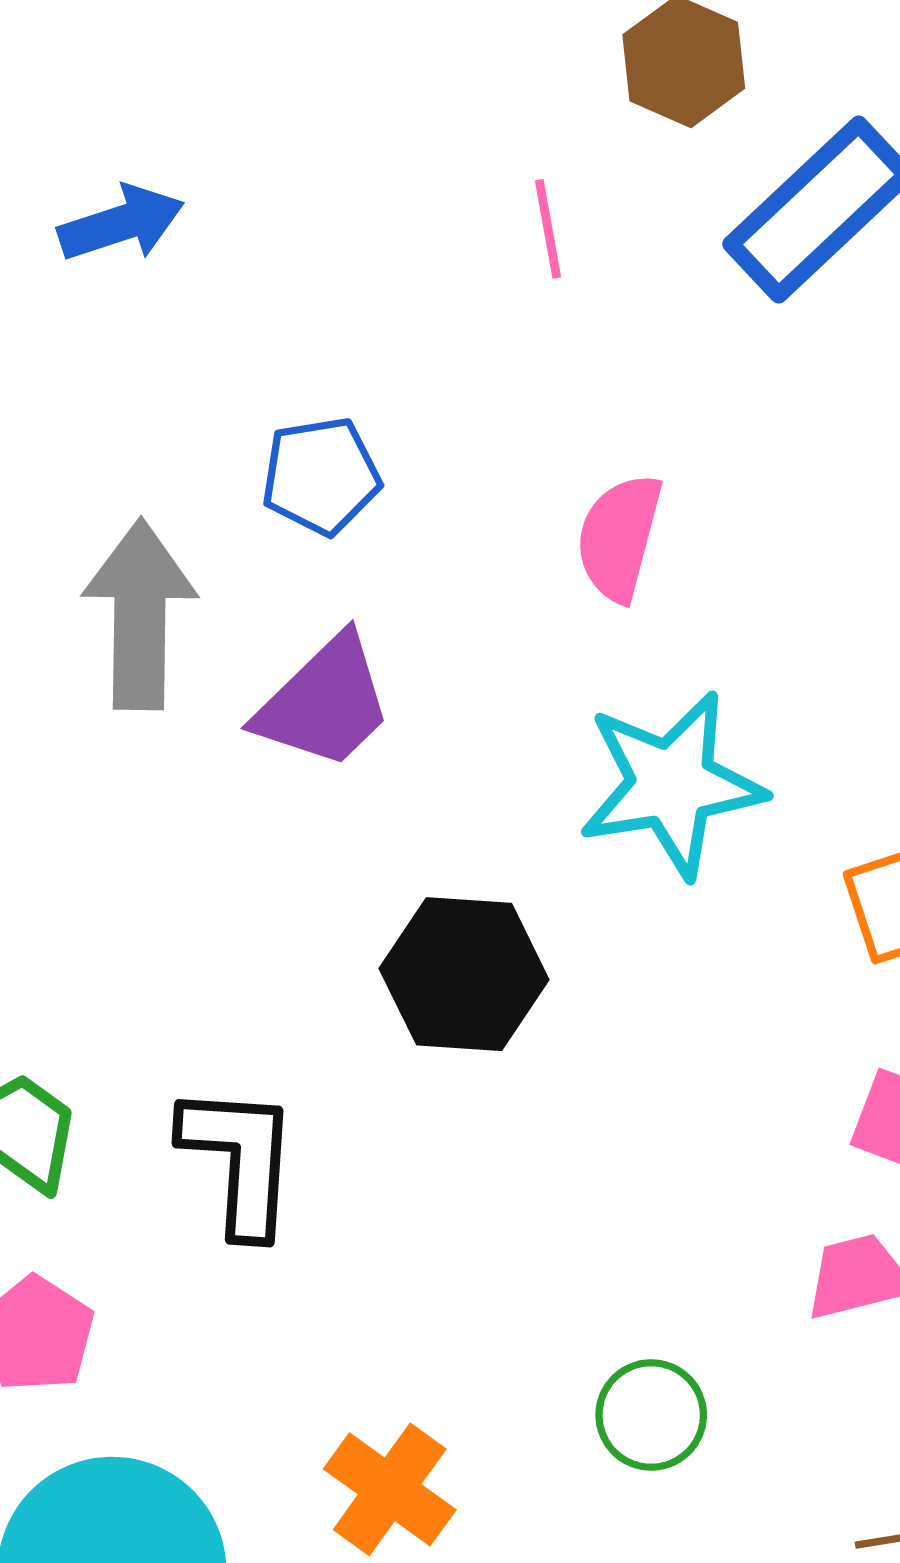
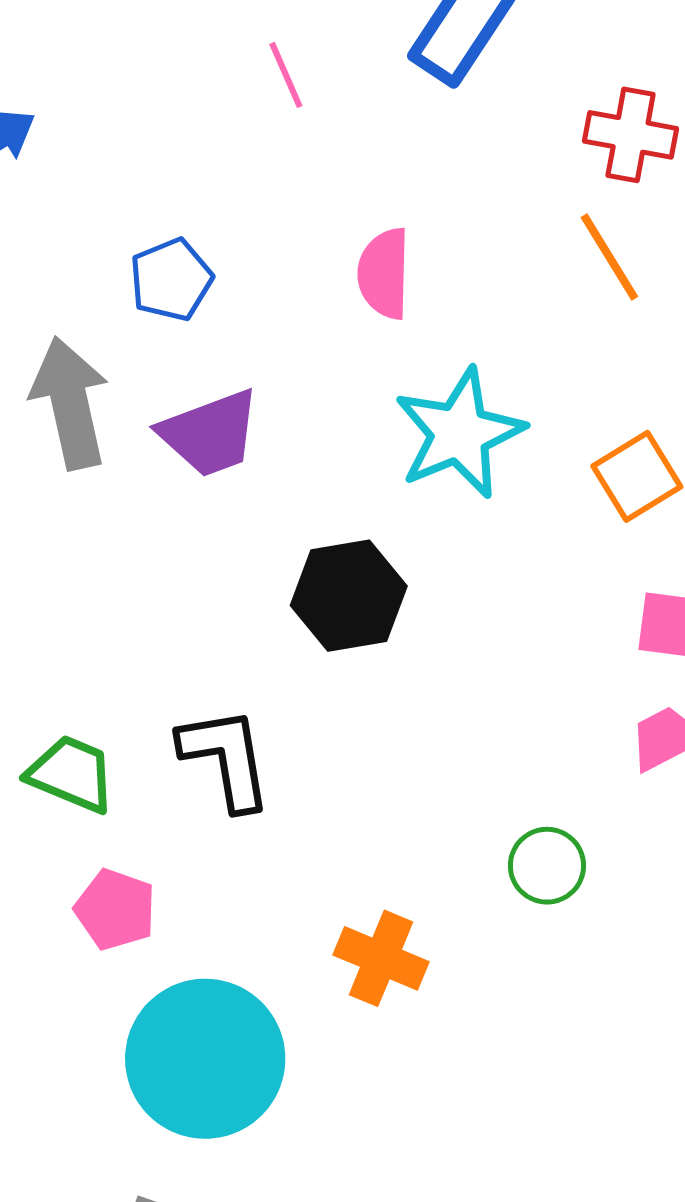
purple trapezoid: (324, 703) -> (210, 433), turned 37

